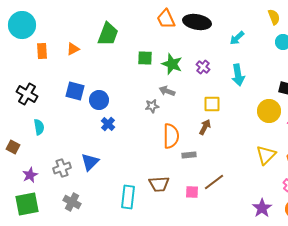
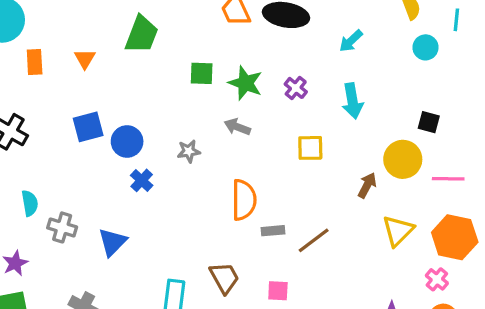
orange triangle: (73, 49) -> (85, 59), turned -32
blue square: (75, 91) -> (88, 127), turned -30
gray star: (152, 106) -> (189, 151), moved
cyan semicircle: (39, 127) -> (30, 203), moved
brown arrow: (205, 127) -> (367, 185), moved
gray cross: (62, 168) -> (62, 227), moved, turned 36
brown line: (214, 182) -> (314, 240), moved
brown trapezoid: (159, 184) -> (224, 278), turned -115

